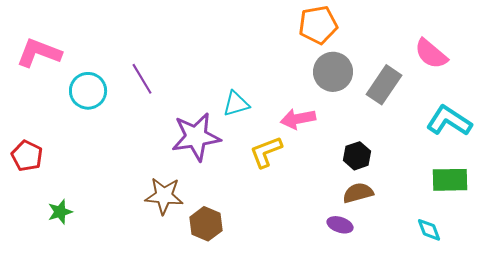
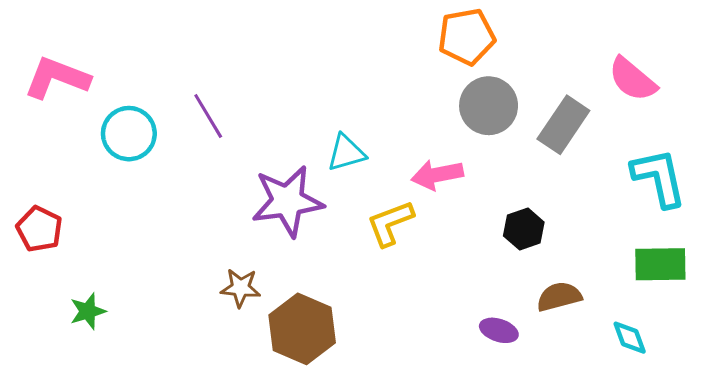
cyan L-shape: (449, 121) -> (659, 178), turned 45
brown semicircle: (358, 193) -> (559, 297), moved
brown star: (164, 196) -> (240, 288), size x0.7
brown hexagon: (206, 224) -> (302, 329), size x1.4

